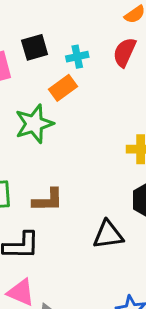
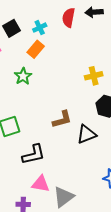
green star: (34, 124) -> (23, 76), size x0.7
brown L-shape: (48, 200) -> (62, 119), moved

